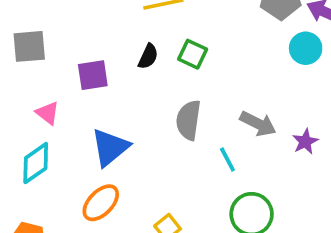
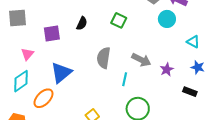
green square: (193, 54) -> (119, 20), moved
pink triangle: (48, 113) -> (27, 54), turned 32
cyan line: (227, 160) -> (125, 79), turned 40
orange ellipse: (101, 203) -> (43, 98), moved

